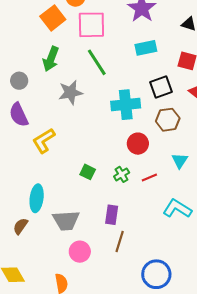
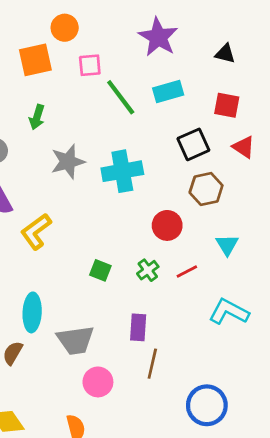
orange square: (53, 18) -> (35, 60), turned 30
pink square: (91, 25) -> (90, 65), size x0.6
green arrow: (51, 59) -> (37, 117), size x0.7
green line: (97, 62) -> (121, 97), moved
cyan cross: (126, 105) -> (122, 171), moved

